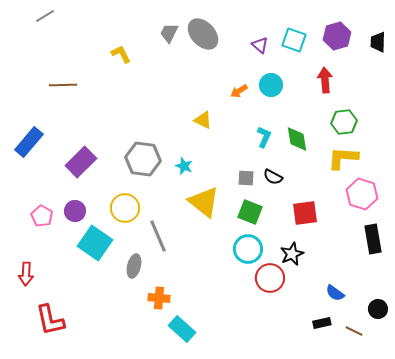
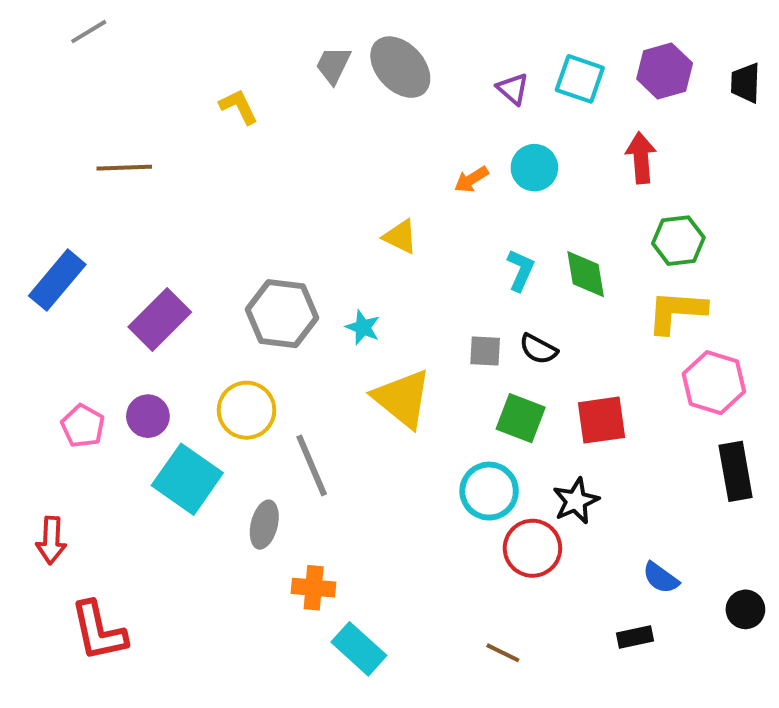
green square: (250, 212) -> (521, 418), moved
brown line: (354, 331) -> (503, 653), moved

